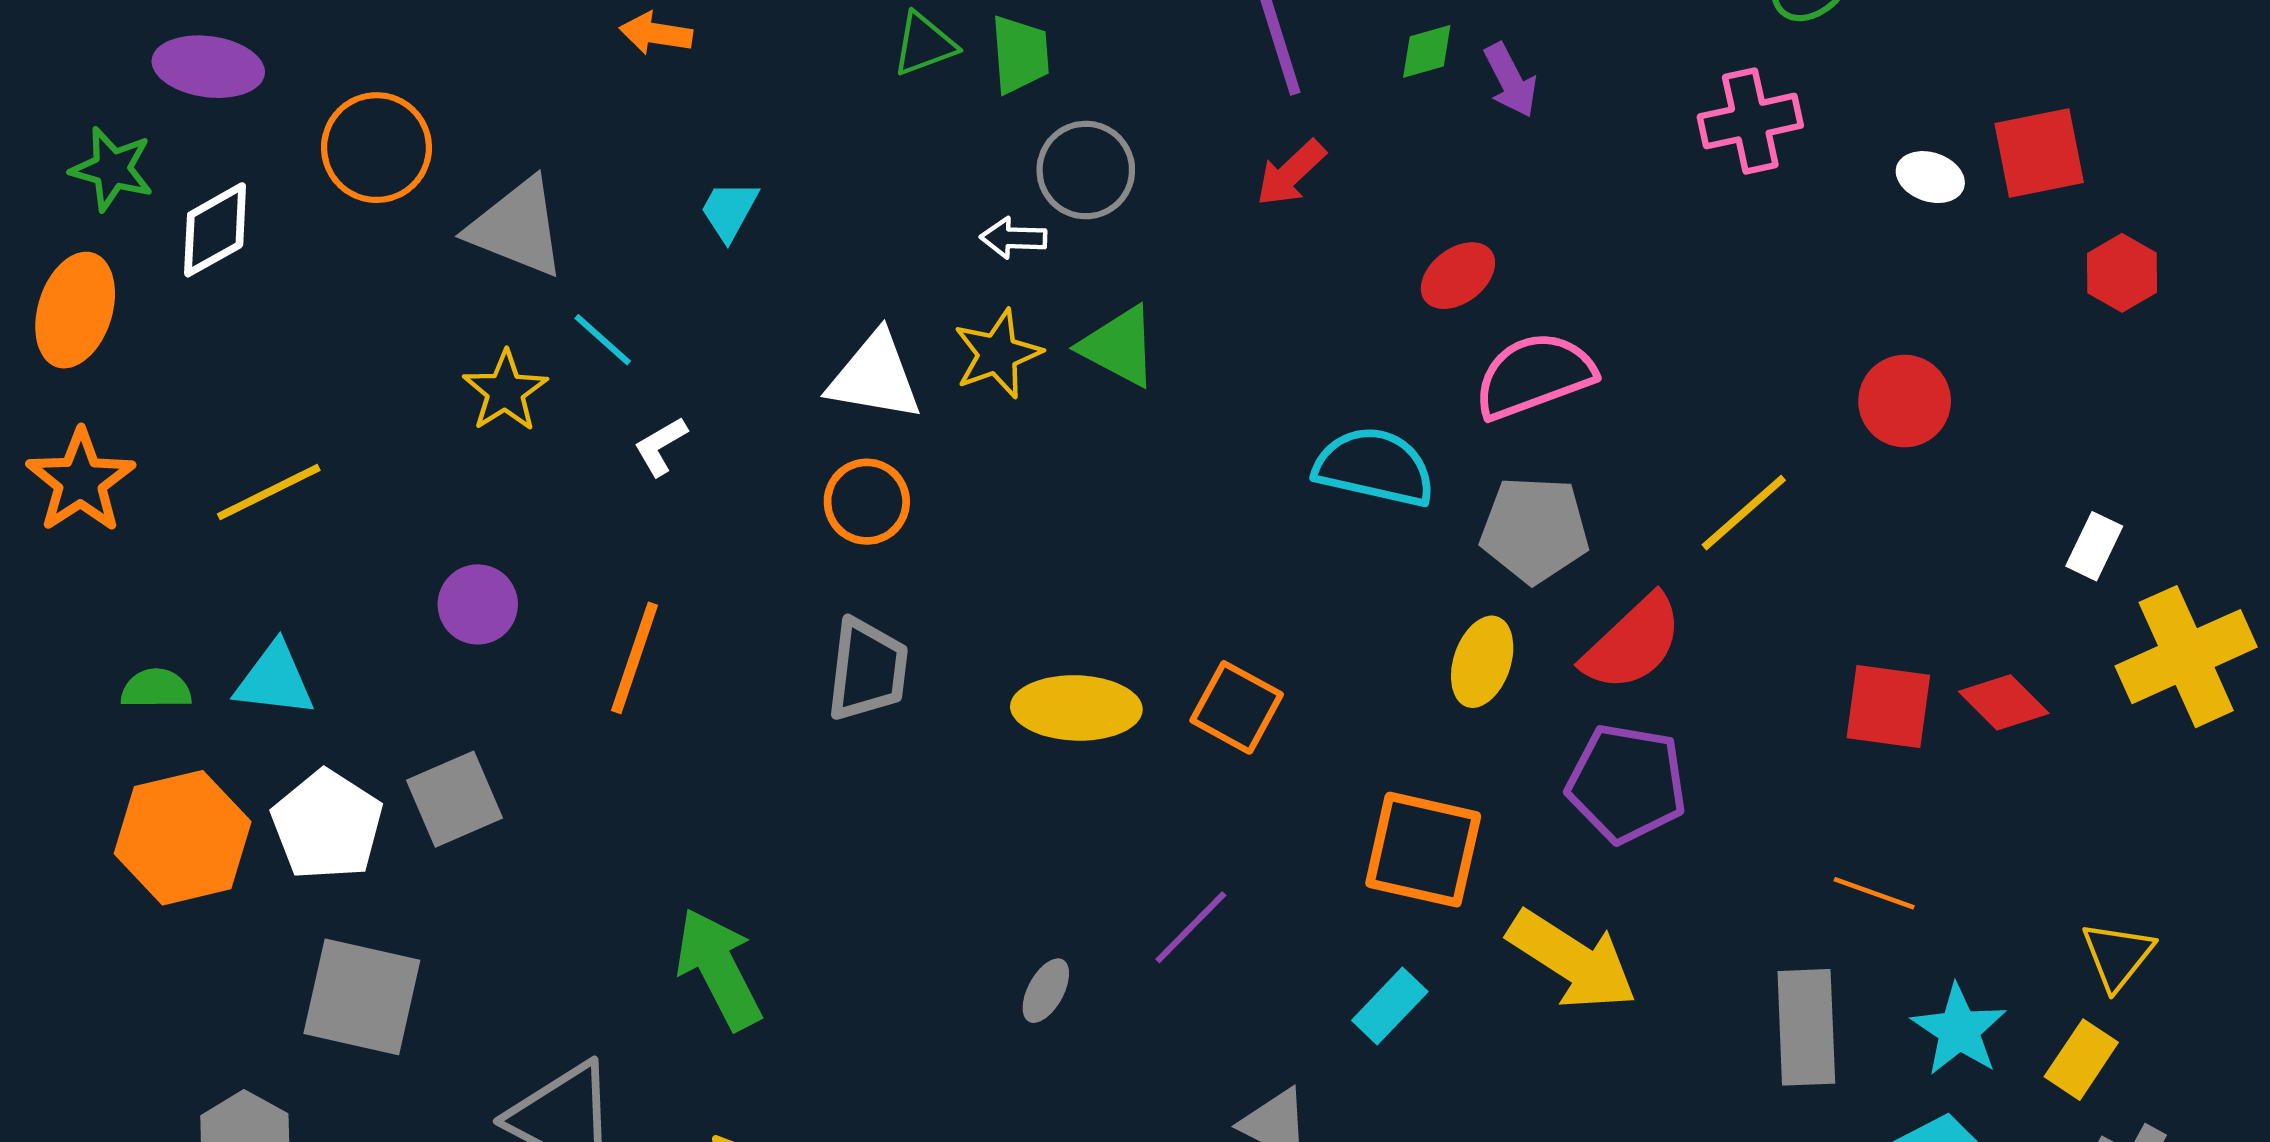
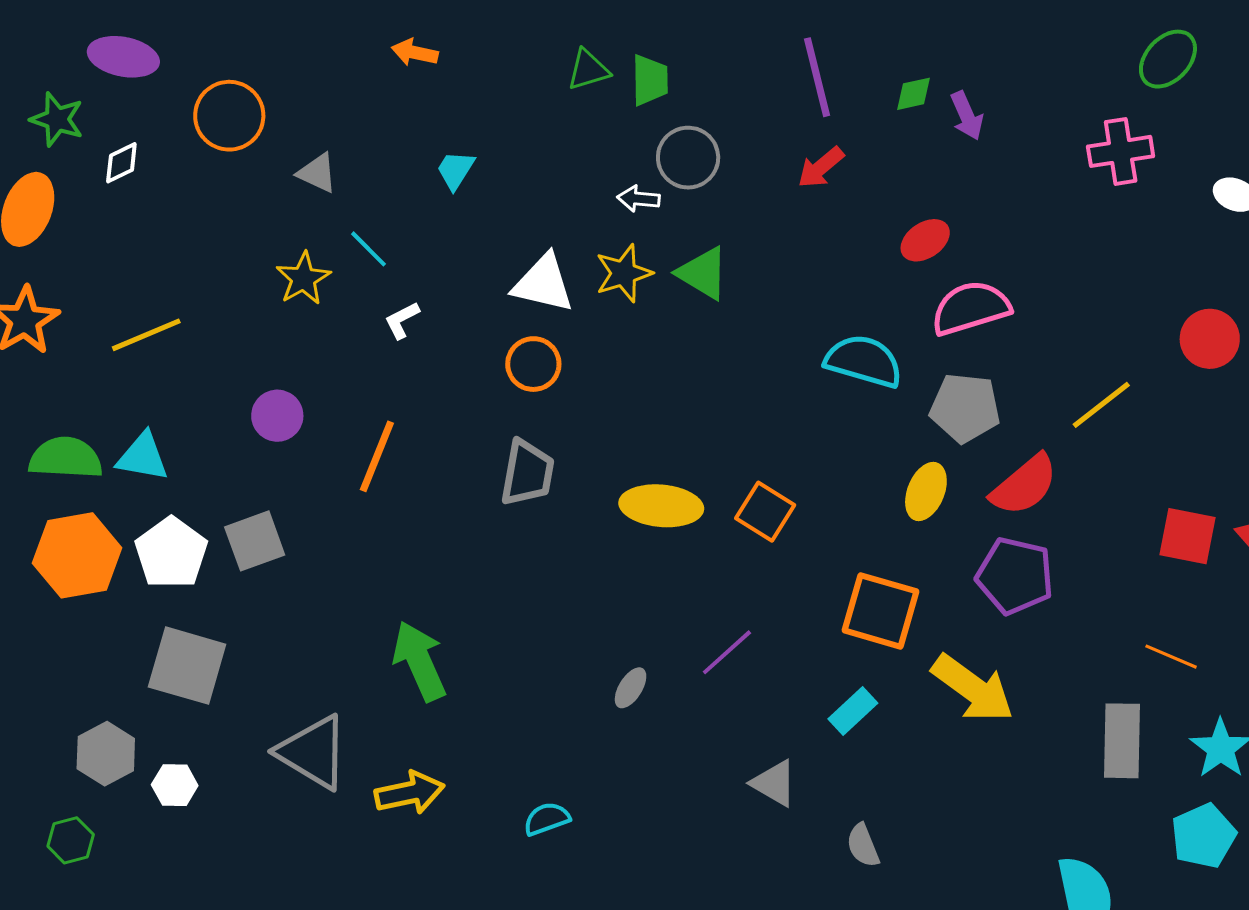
gray triangle: (517, 228) -> (317, 173), size x0.6
white diamond: (215, 230) -> (121, 163), size x0.7
green semicircle: (156, 689) -> (66, 458), size x1.6

